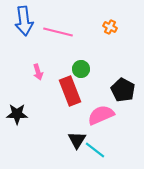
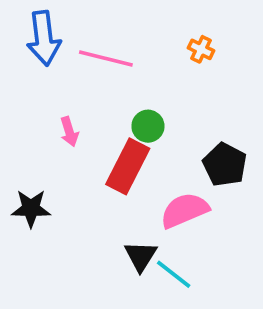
red rectangle: (70, 91) -> (128, 166), turned 48

